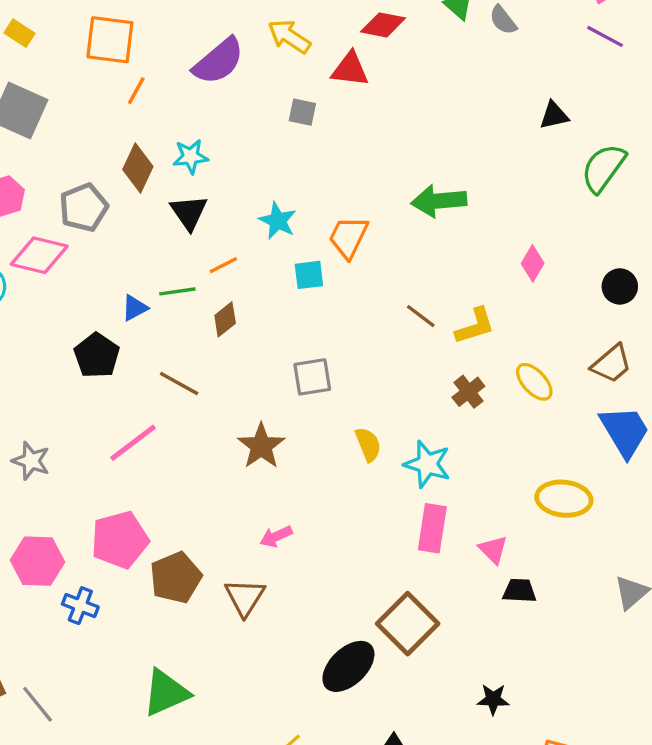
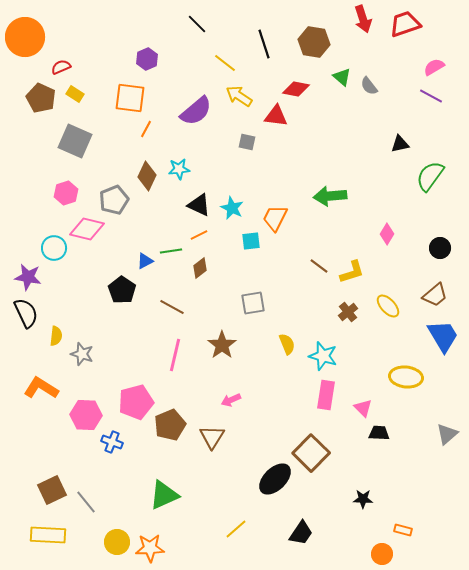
black triangle: (189, 212) -> (199, 205), moved, turned -30
pink line: (133, 443) -> (175, 355), moved, turned -40

